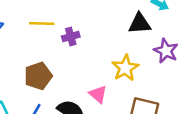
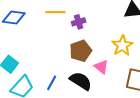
brown pentagon: (38, 76) -> (81, 51), moved

